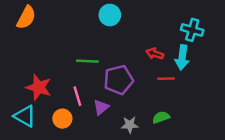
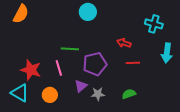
cyan arrow: (182, 57) -> (167, 53), moved
pink line: (77, 96) -> (59, 68), moved
gray star: (130, 125) -> (98, 94), moved

